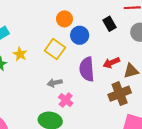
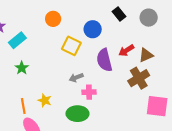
orange circle: (64, 19) -> (53, 19), moved
yellow star: (20, 54) -> (45, 100), moved
pink cross: (66, 100) -> (89, 92), turned -32

